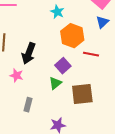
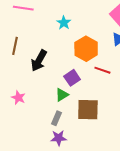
cyan star: (57, 12) -> (64, 23), moved
pink star: (17, 75) -> (18, 98), moved
gray rectangle: (28, 105) -> (56, 118), moved

